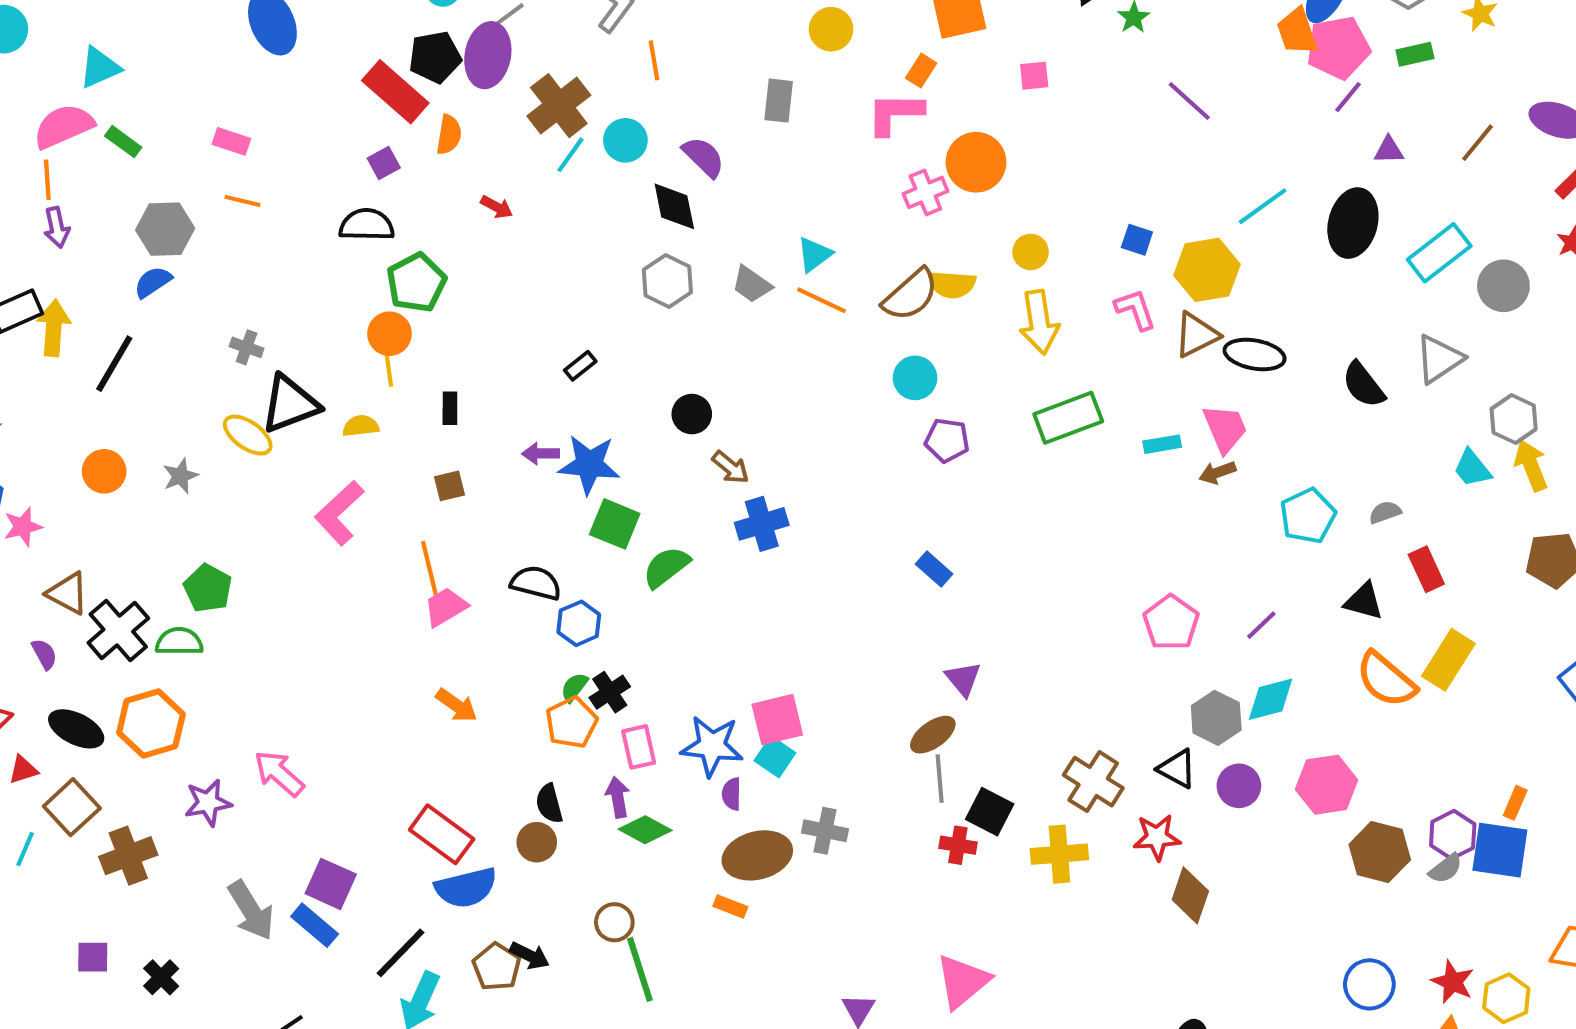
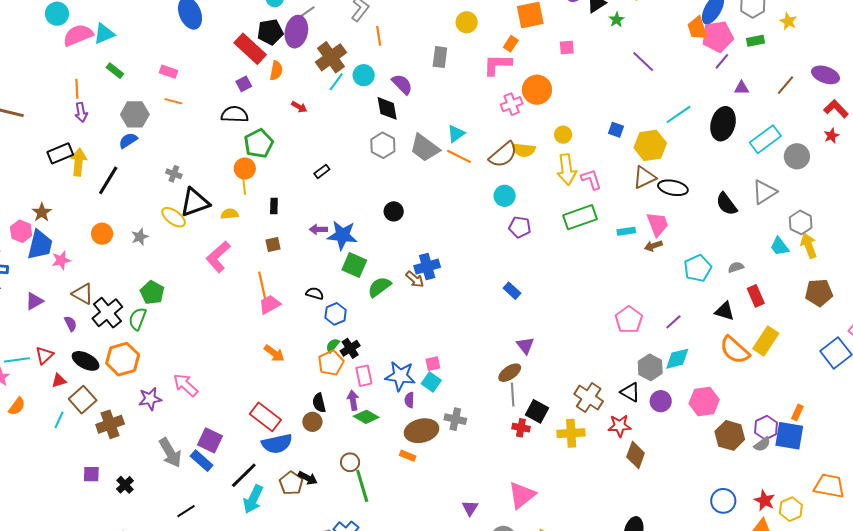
pink semicircle: (64, 126) -> (78, 35), moved
gray trapezoid: (752, 284) -> (425, 148), size x1.5
pink L-shape: (1135, 309) -> (591, 179), moved
black rectangle: (580, 366) -> (322, 171), moved
brown arrow: (731, 467) -> (415, 279), moved
black semicircle: (536, 583) -> (315, 293), size x0.7
green semicircle: (179, 642) -> (137, 319), turned -70
pink square: (777, 720) -> (433, 364), size x0.6

